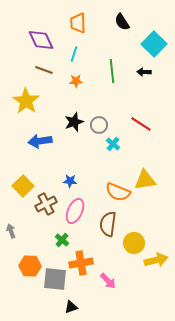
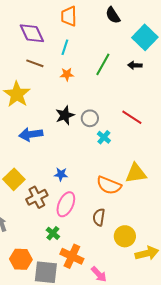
green line: (112, 71) -> (103, 64), turned 35
brown semicircle: (108, 224) -> (99, 217), size x0.7
orange cross: (81, 263) -> (72, 256), turned 35

